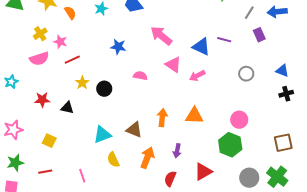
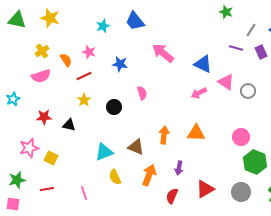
orange semicircle: (70, 13) -> (66, 60), moved
purple line: (224, 40) -> (236, 48), moved
pink star: (60, 42) -> (89, 52), moved
red line: (72, 60) -> (84, 76), moved
pink triangle: (173, 65) -> (226, 82), moved
pink semicircle: (140, 76) -> (142, 93), turned 64
black circle: (104, 89) -> (114, 107), moved
pink star: (13, 130) -> (29, 148), moved
green hexagon: (230, 145) -> (255, 162), moved
gray circle: (249, 178) -> (241, 192), moved

